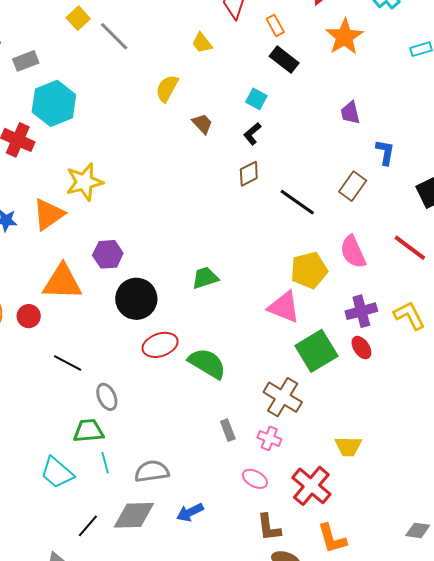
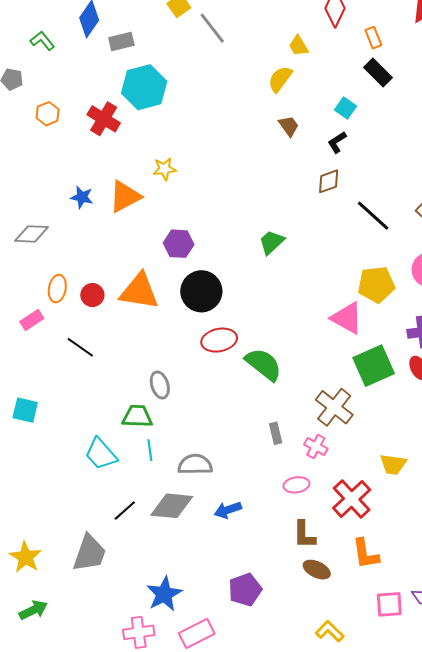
yellow semicircle: (167, 88) -> (280, 79), moved
yellow star: (84, 182) -> (164, 169), size x0.6
green trapezoid: (205, 278) -> (272, 242), moved, turned -32
orange triangle: (62, 282) -> (139, 291), moved
black line: (68, 363) -> (80, 347), moved
pink ellipse: (255, 479) -> (296, 485), turned -45

